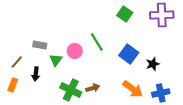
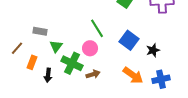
pink circle: (75, 51) -> (90, 48), moved
black arrow: (36, 74) -> (48, 75), moved
orange rectangle: (13, 85) -> (32, 62), moved
green cross: (71, 90) -> (72, 63), moved

